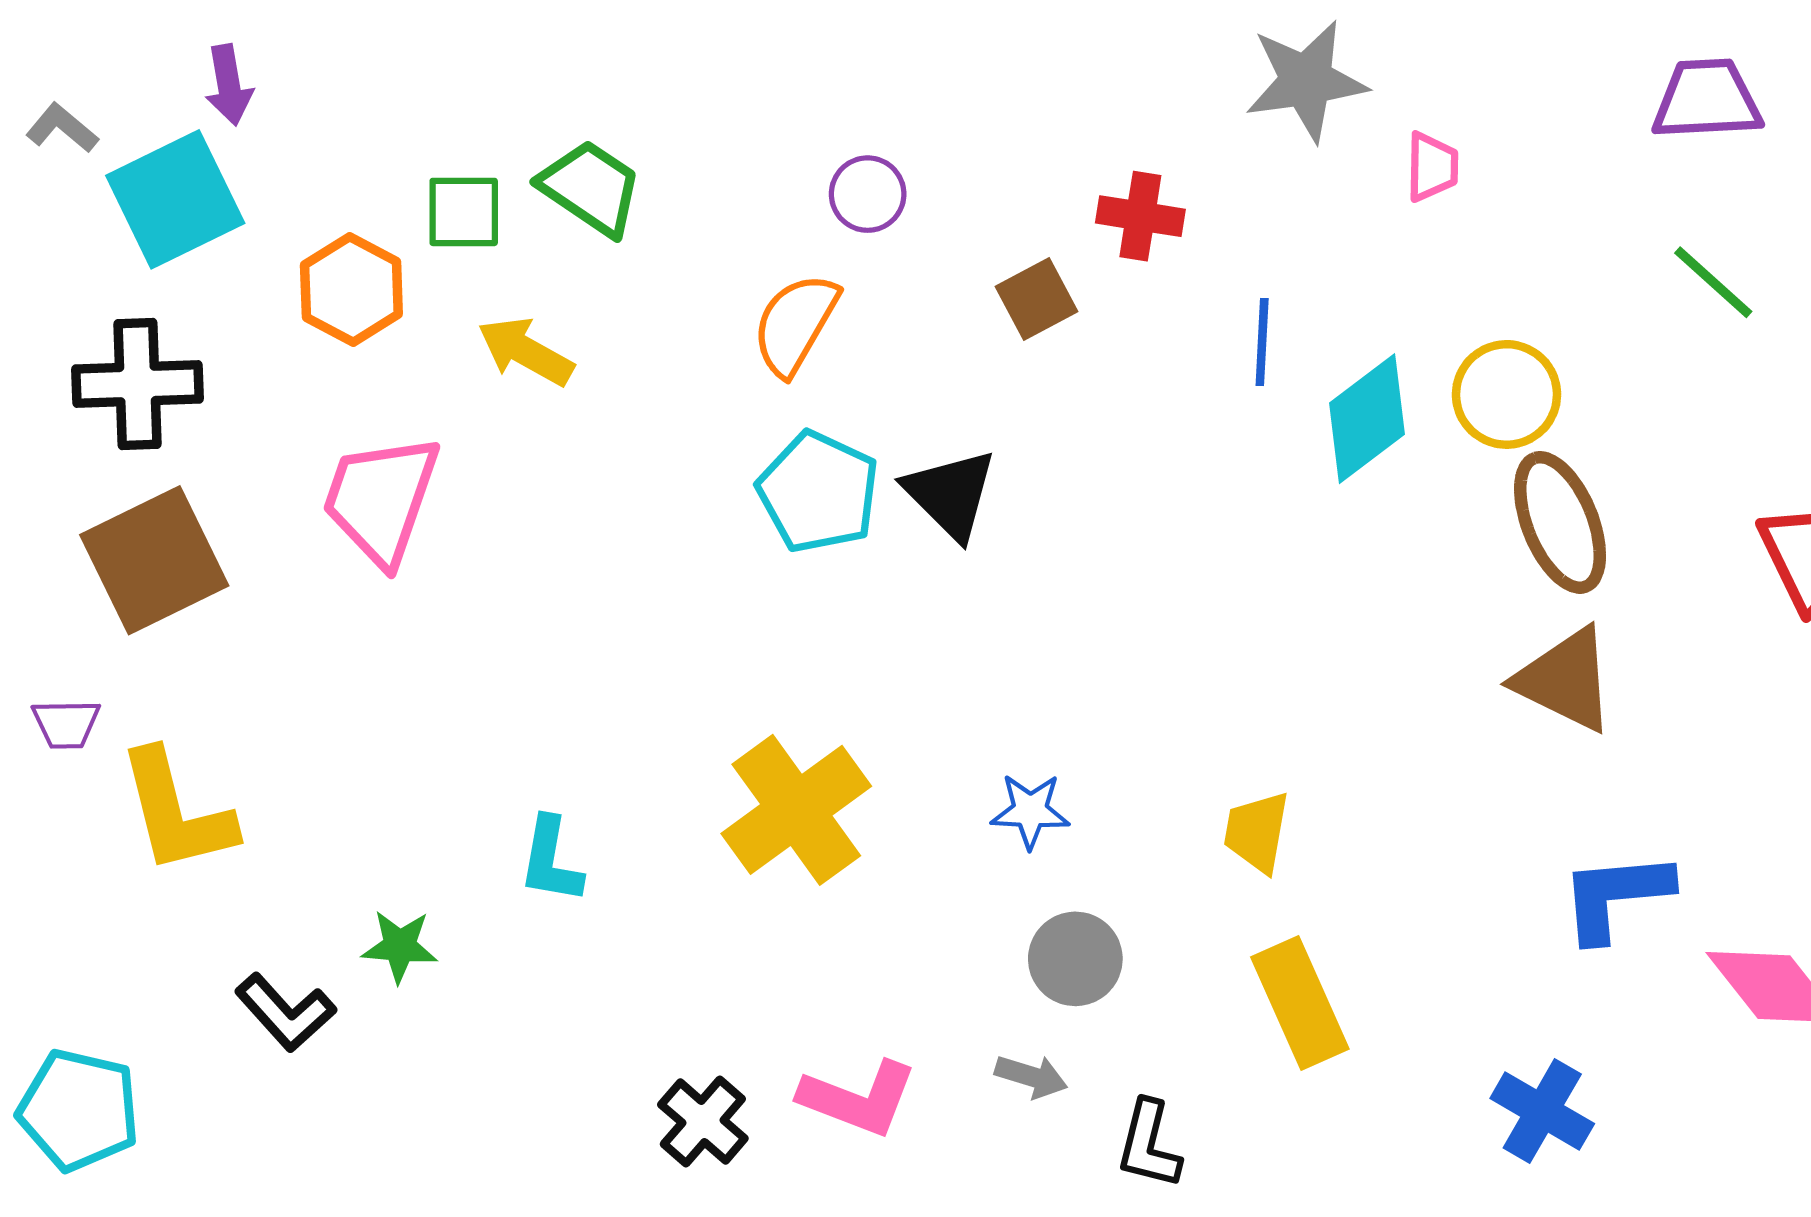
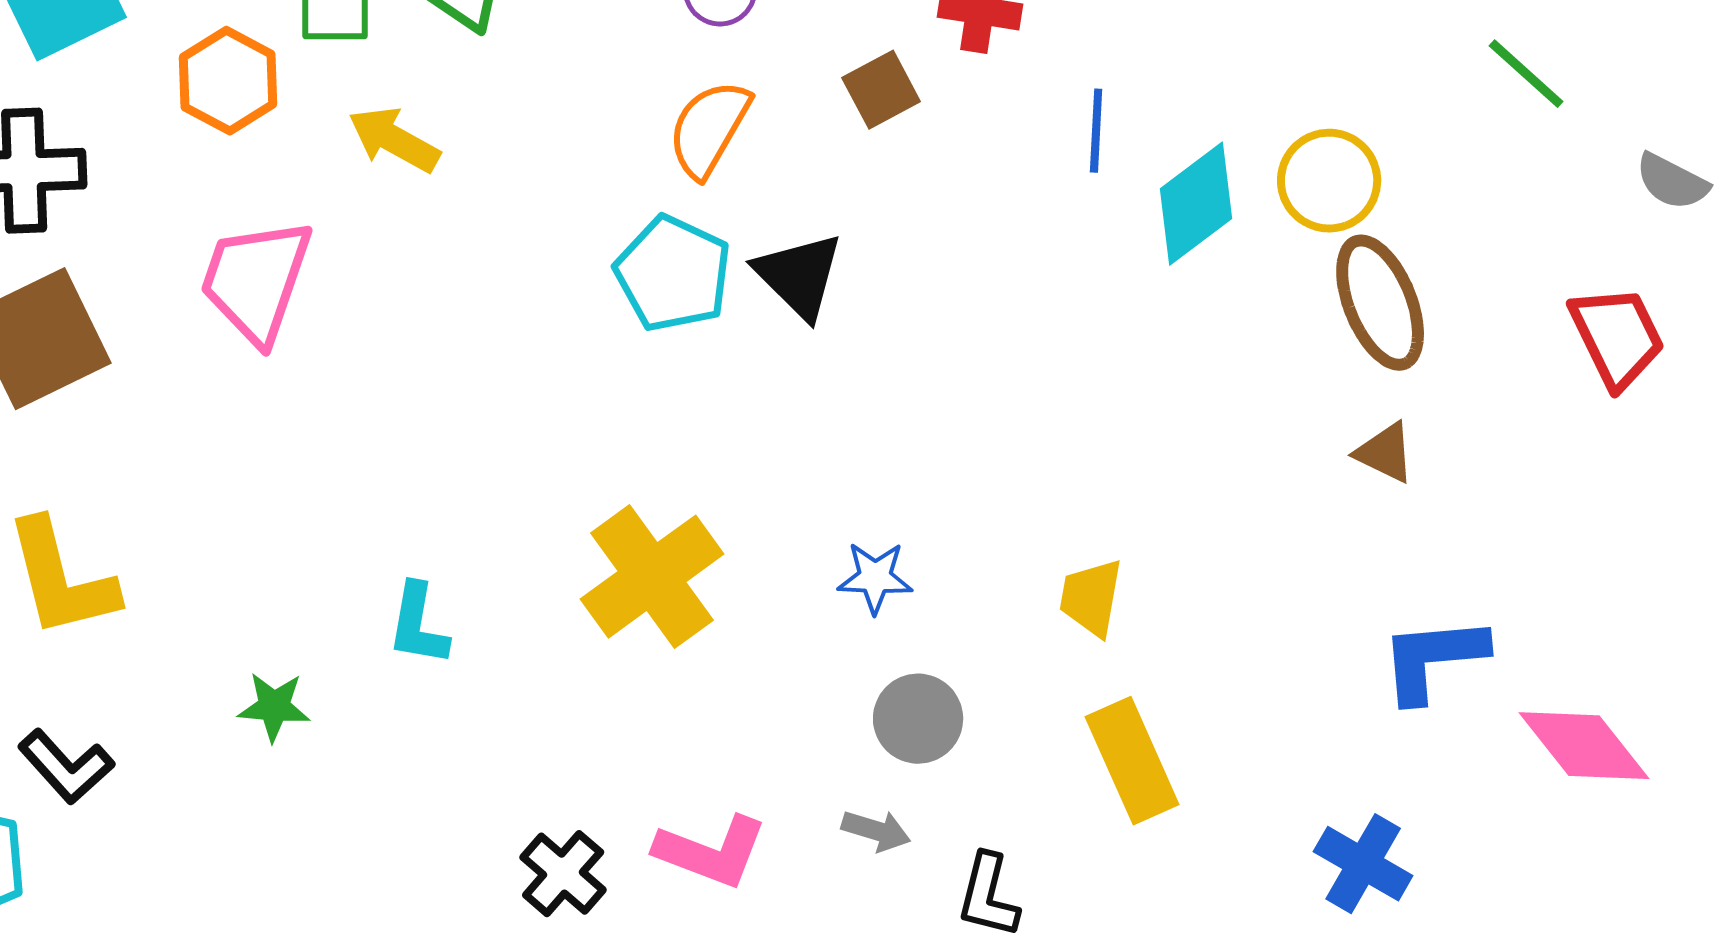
orange semicircle: (795, 324) -> (709, 129), moved
brown triangle: (1565, 680) -> (1385, 453), size x0.6
black L-shape: (285, 1012) -> (66, 767), moved

